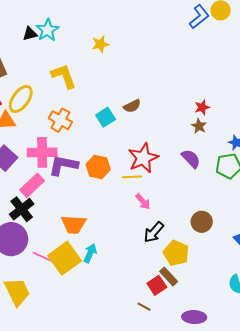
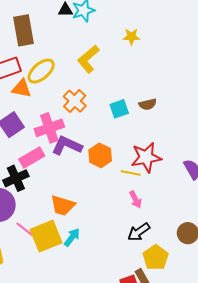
yellow L-shape: (64, 76) -> (88, 59), turned -124
pink cross: (42, 152) -> (49, 128), turned -32

